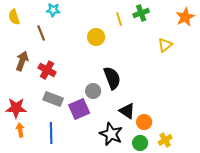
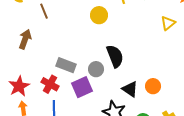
red cross: (47, 70) -> (50, 84), moved
gray rectangle: (53, 99) -> (66, 65), moved
red star: (16, 108) -> (19, 86), turned -30
orange circle: (144, 122) -> (153, 86), moved

